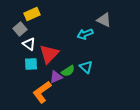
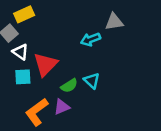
gray triangle: (104, 20) -> (114, 22), turned -35
purple triangle: (56, 77) -> (62, 107), moved

